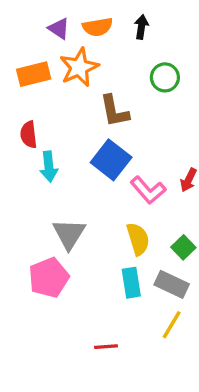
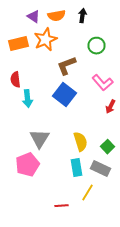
brown L-shape: (114, 111) -> (66, 66), turned 80
pink L-shape: (148, 190) -> (102, 83), moved
yellow line: (172, 325) -> (88, 193), moved

